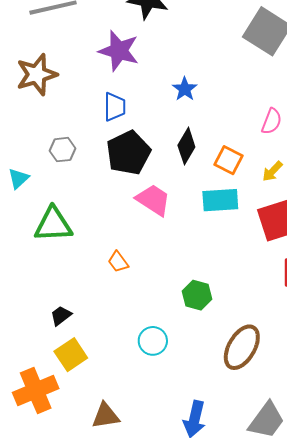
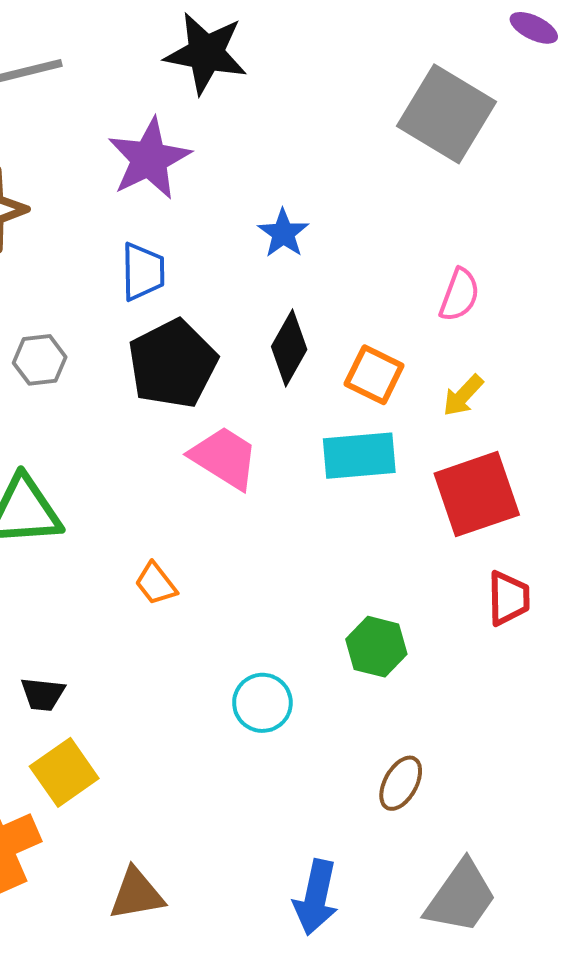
purple star: (119, 51) -> (149, 159), turned 30
green hexagon: (197, 295) -> (376, 647), moved
black trapezoid: (61, 316) -> (43, 694), turned -135
cyan circle: (153, 341) -> (262, 703), moved
brown ellipse: (242, 347) -> (401, 783), moved, size x0.6

